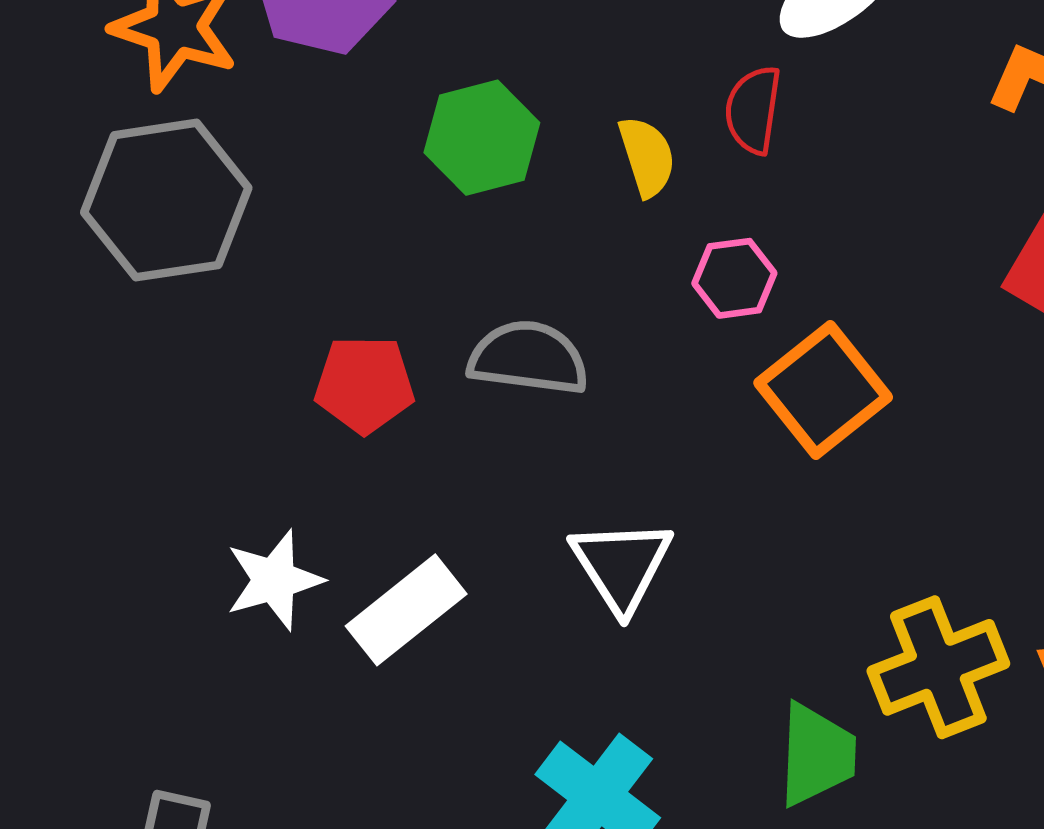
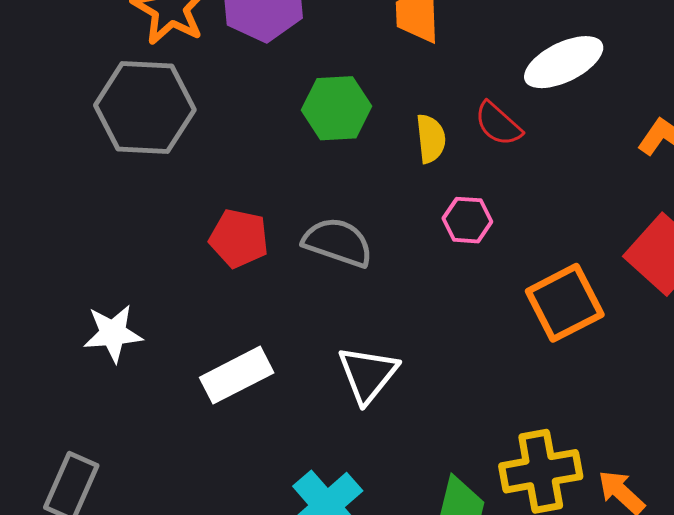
red semicircle: (753, 110) -> (498, 124), turned -68
orange square: (823, 390) -> (565, 303), moved
white star: (274, 580) -> (113, 333), moved

